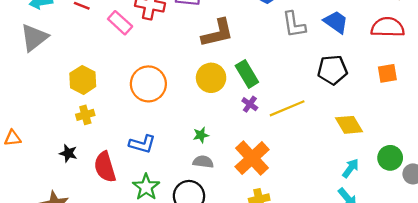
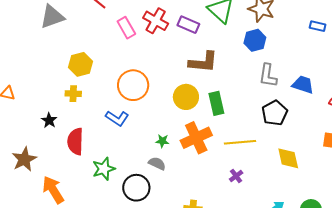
blue trapezoid: (336, 22) -> (303, 85), turned -35
black pentagon: (332, 70) -> (275, 113), moved, turned 30
purple cross: (250, 104) -> (236, 176), moved
yellow diamond: (349, 125) -> (288, 158), moved
blue L-shape: (142, 144) -> (117, 118), moved
orange cross: (252, 158) -> (196, 138), moved

